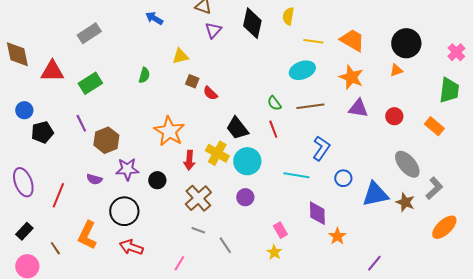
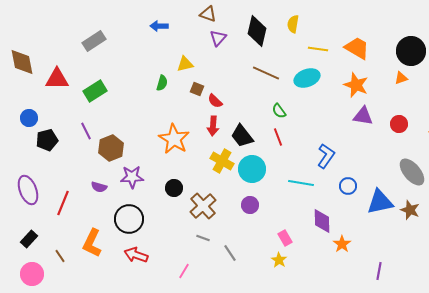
blue arrow: (154, 18) -> (159, 26), turned -30
green semicircle: (144, 75) -> (162, 83), moved
brown line: (310, 106) -> (266, 73), moved, turned 32
red arrow: (189, 160) -> (213, 126), moved
black circle: (157, 180) -> (174, 188), moved
purple line: (374, 263) -> (379, 271), turned -30

